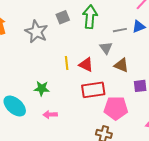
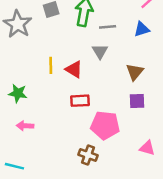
gray line: (120, 30) -> (108, 27), moved
brown triangle: (121, 65) -> (135, 72), moved, turned 42
red rectangle: (93, 90) -> (80, 101), size x0.7

